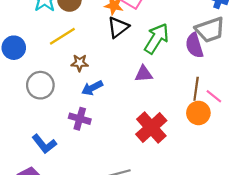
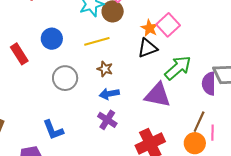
purple triangle: (144, 74) -> (158, 95), size x1.6
pink line: (214, 96) -> (213, 133), turned 35
purple cross: (80, 119) -> (107, 120), moved

